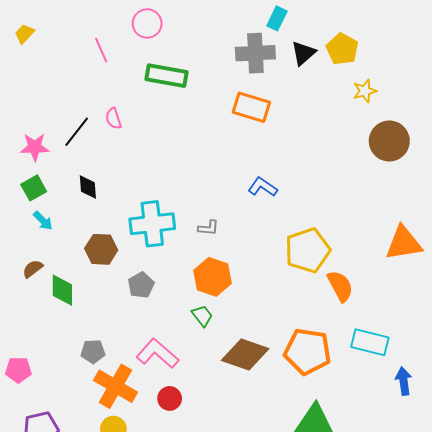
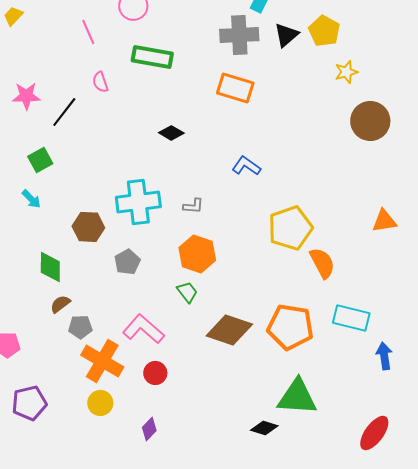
pink semicircle: (113, 119) -> (100, 82), moved
pink star: (35, 147) -> (26, 96), moved
black diamond: (88, 187) -> (171, 133), moved, turned -55
green square: (34, 188) -> (40, 160), moved
orange triangle: (404, 243) -> (384, 221), size x0.7
brown semicircle: (33, 269) -> (60, 304), moved

